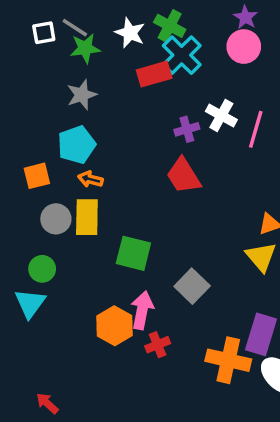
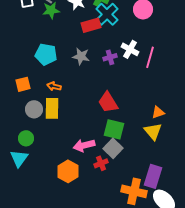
gray star: (82, 95) -> (81, 56), moved, turned 30
cyan pentagon: (77, 145) -> (46, 54), moved, turned 30
red trapezoid: (183, 176) -> (108, 102), moved
green square: (133, 253) -> (114, 129), moved
pink arrow: (142, 310) -> (84, 145), moved, turned -115
red cross: (158, 345) -> (101, 163), moved

